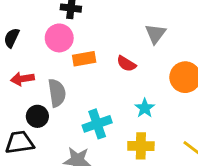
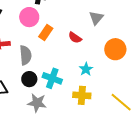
orange rectangle: (84, 59) -> (46, 33), turned -49
black circle: (37, 116) -> (29, 79), moved
cyan cross: (97, 124) -> (52, 78), turned 36

